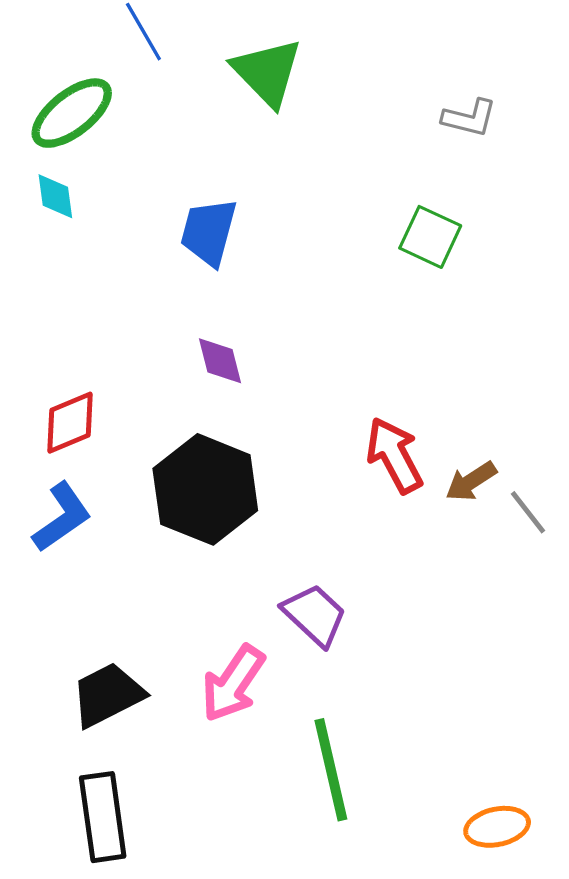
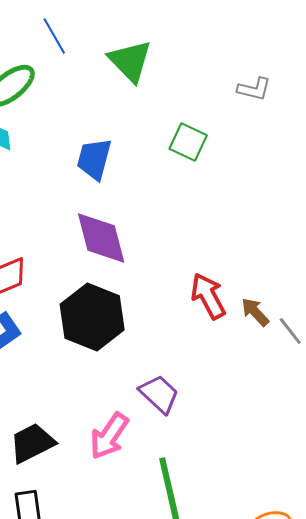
green square: (430, 237) -> (188, 142), moved
purple diamond: (220, 361) -> (101, 238), size x1.8
brown arrow: (471, 481) -> (255, 312), turned 80

